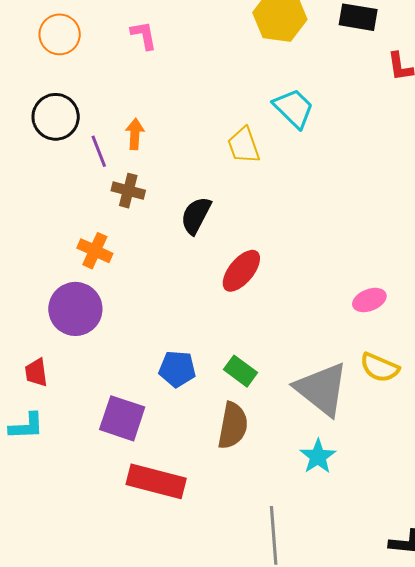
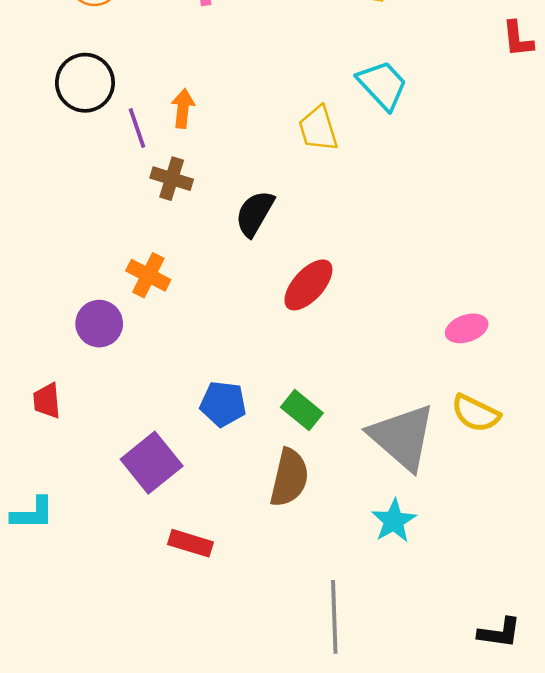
orange cross: (95, 251) -> (148, 275), moved
purple circle: (75, 309) -> (99, 324), size x0.7
purple square: (122, 418) -> (152, 463), turned 30
cyan L-shape: (26, 426) -> (33, 513), moved
red rectangle: (156, 481) -> (190, 543), size x0.6

